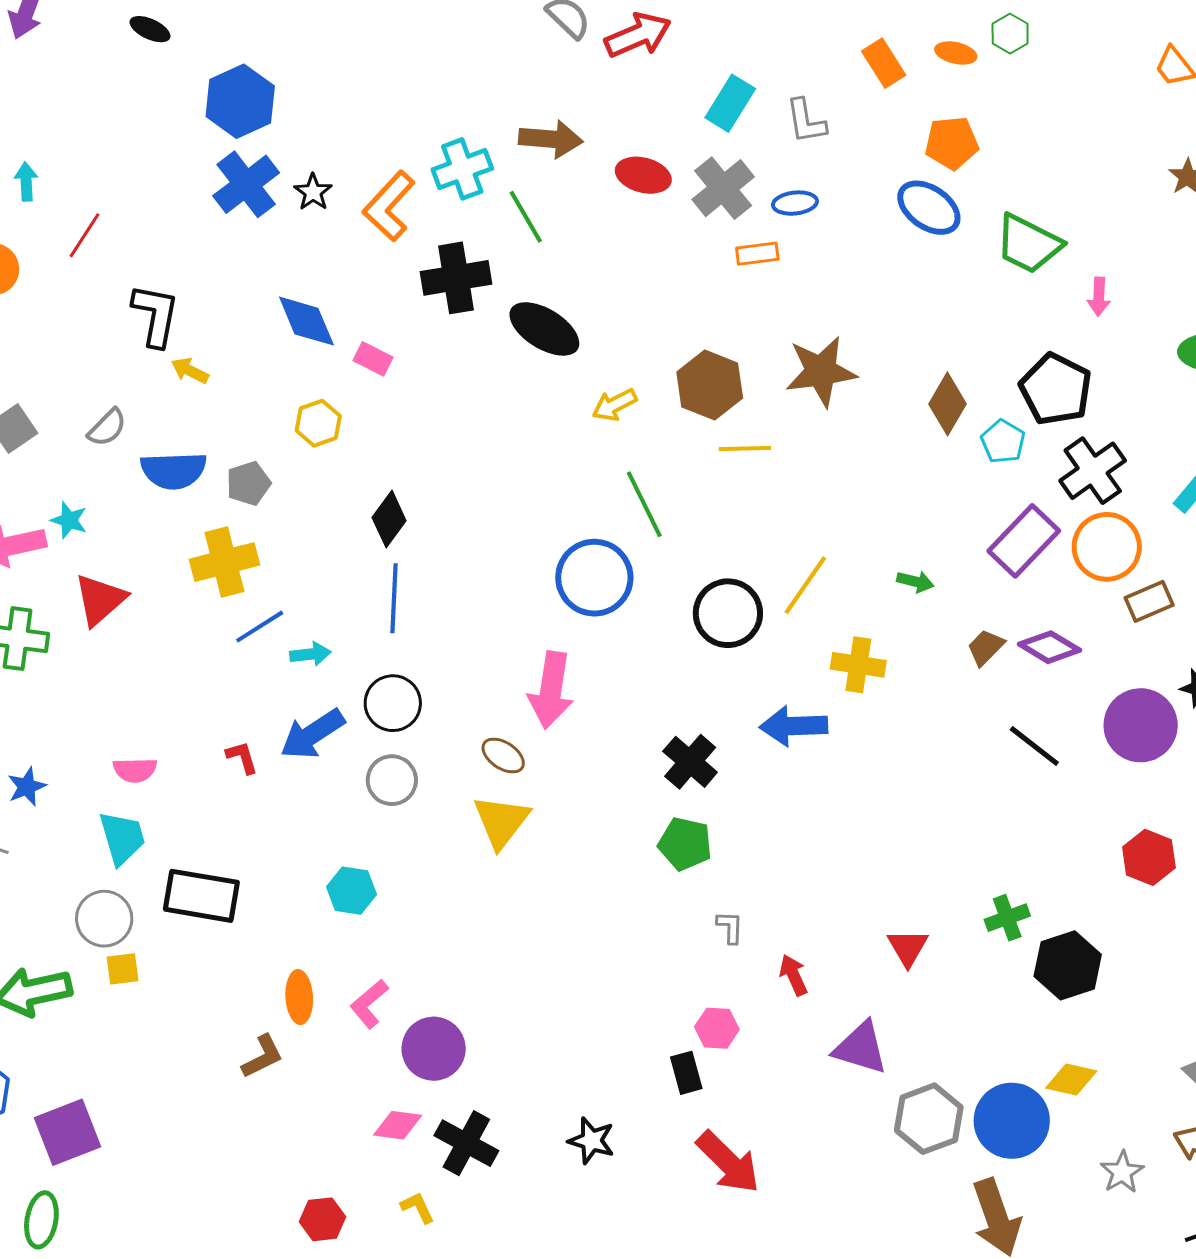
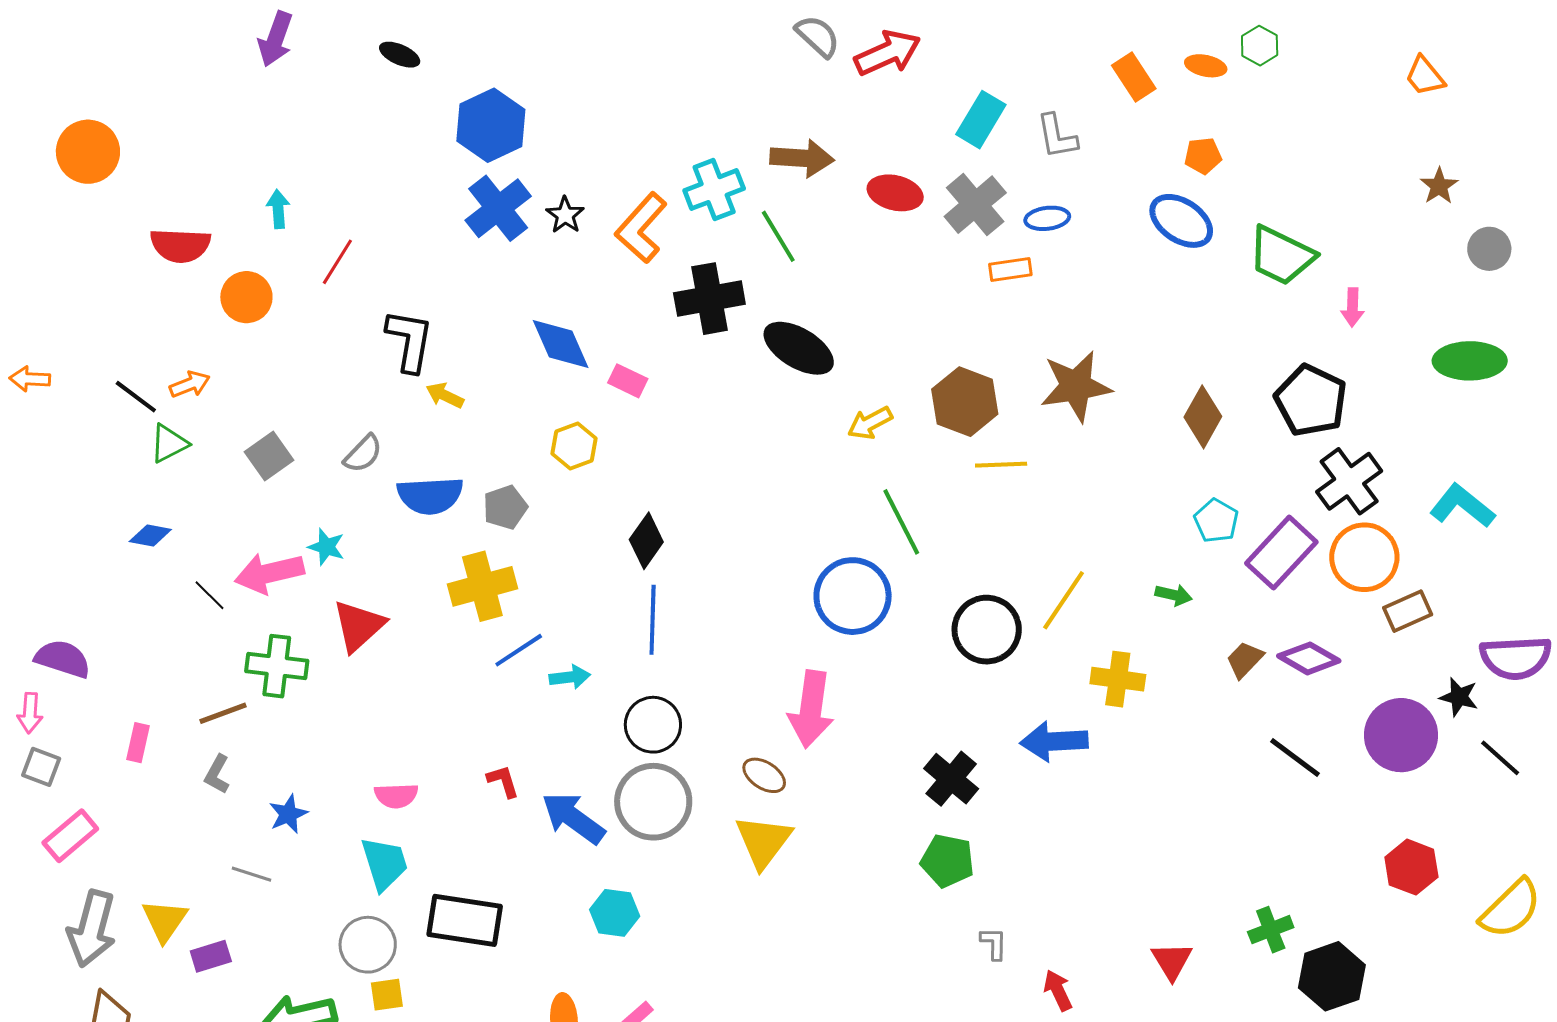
orange pentagon: (952, 143) -> (1203, 156), size x0.7
cyan pentagon: (1003, 442) -> (1216, 521), moved
blue arrow: (312, 734) -> (573, 818), moved, turned 70
gray circle: (392, 780) -> (653, 802), size x1.5

